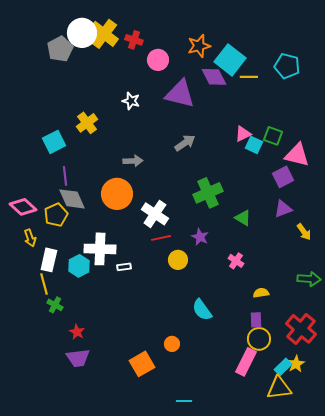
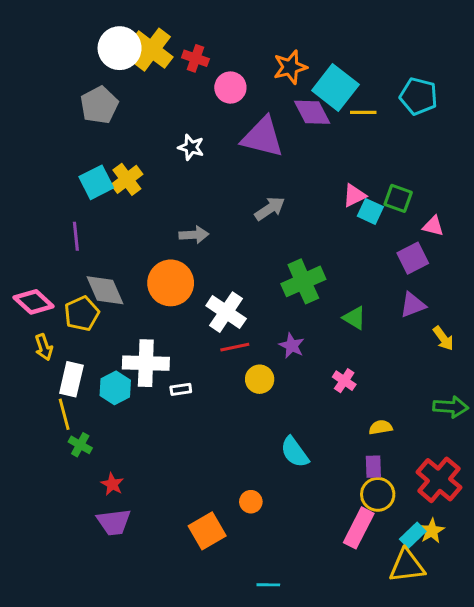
gray pentagon: (60, 49) -> (99, 105), moved
cyan square: (54, 142) -> (96, 182), moved
pink triangle: (297, 155) -> (433, 226), size x0.6
purple line: (65, 176) -> (76, 236), moved

